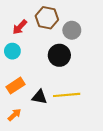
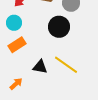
orange rectangle: (16, 86) -> (17, 45), moved
yellow line: (67, 95) -> (66, 65), turned 40

